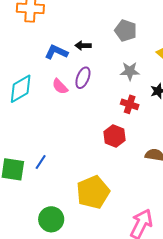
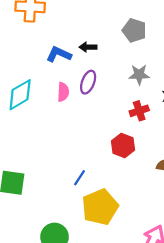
pink semicircle: (60, 87) -> (63, 92), turned -132
red cross: (130, 104) -> (139, 111), turned -36
blue line: (41, 162) -> (80, 178), moved

